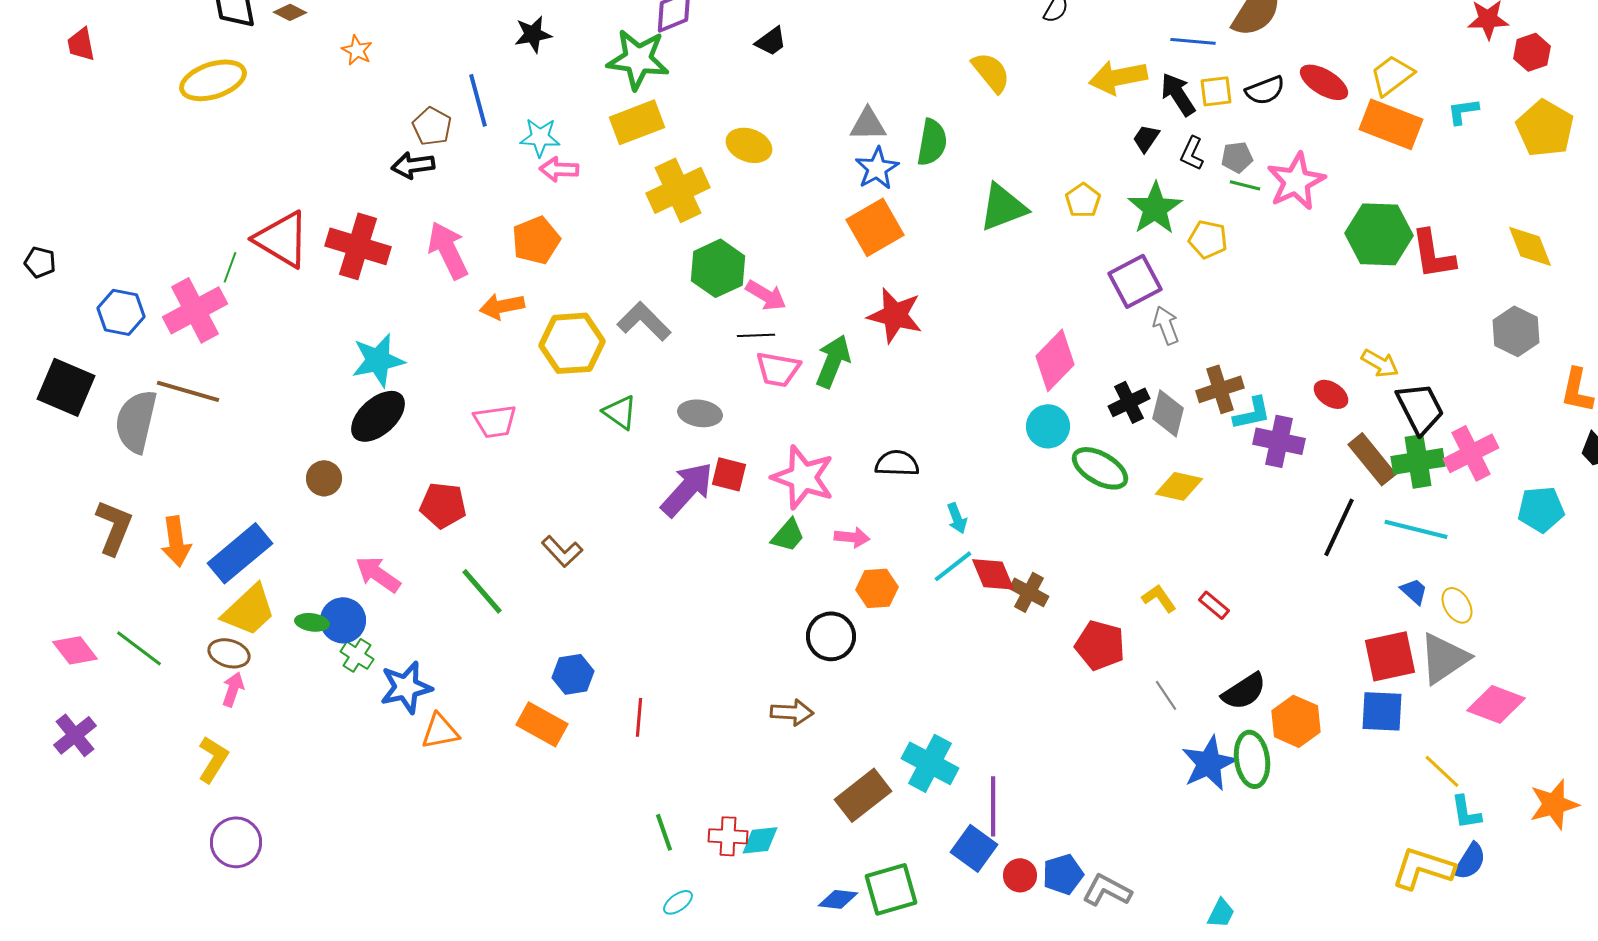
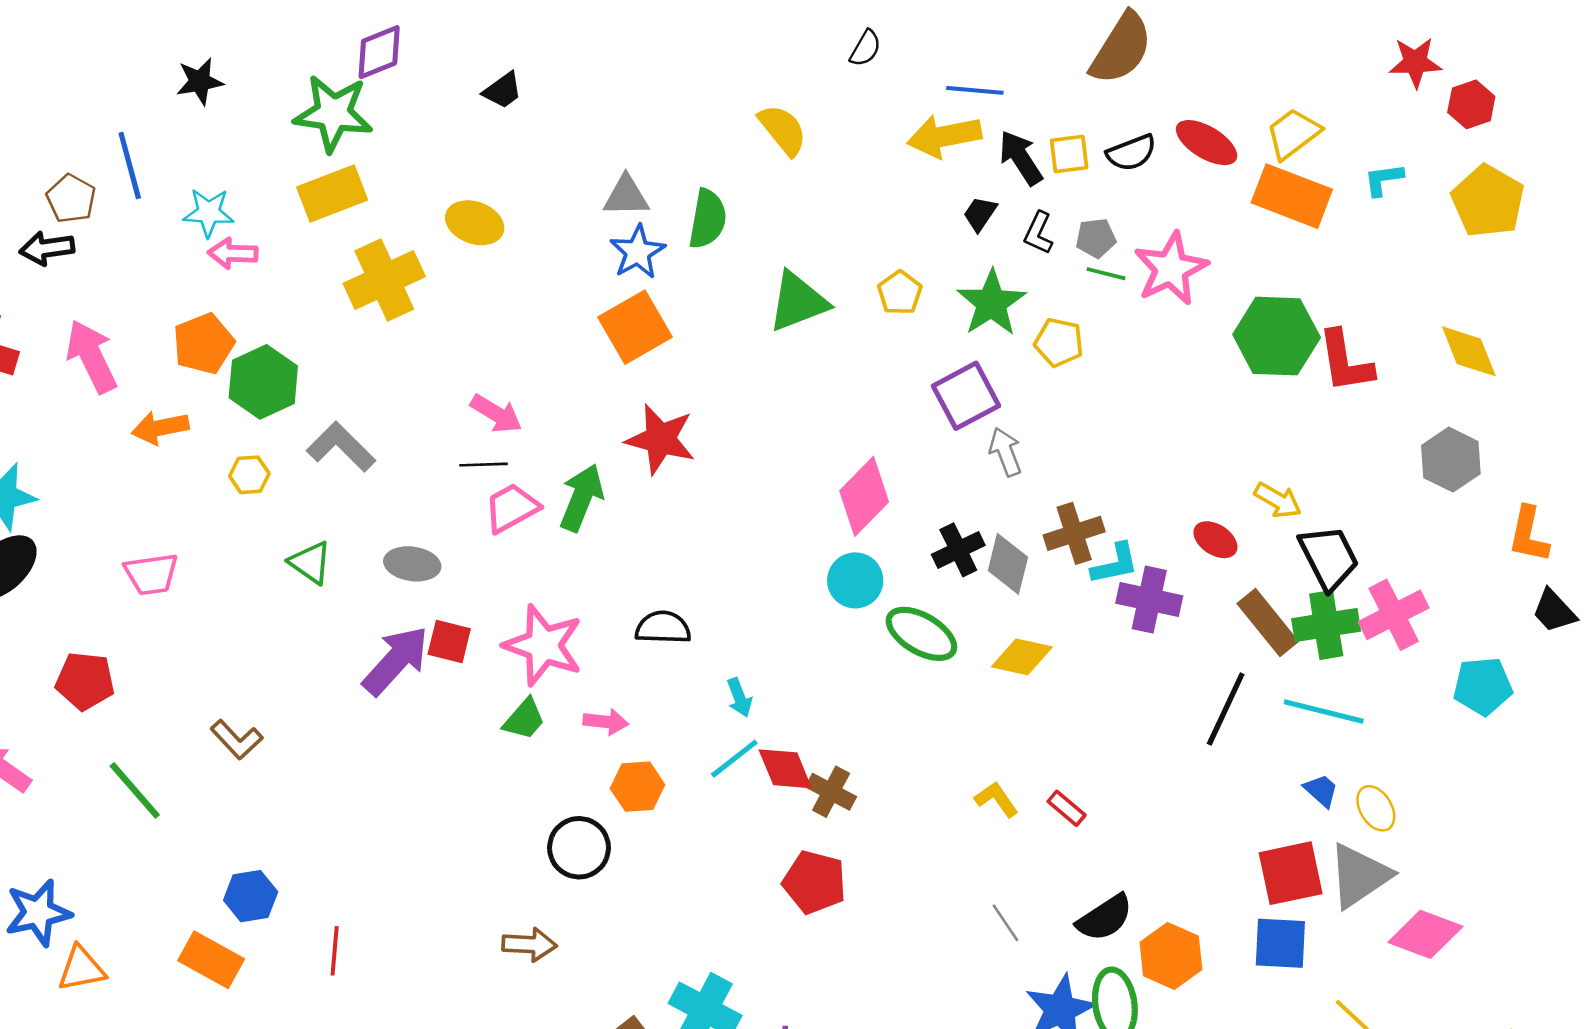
blue line: (1193, 41) -> (975, 90), moved
green hexagon: (718, 268) -> (263, 382), moved
yellow hexagon: (572, 343) -> (249, 475), size x0.5
pink trapezoid: (778, 369) -> (512, 508), turned 141
red pentagon: (1100, 645) -> (814, 882), moved

